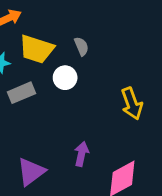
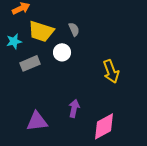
purple triangle: (31, 172) -> (37, 121), turned 30

